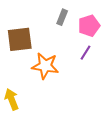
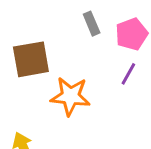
gray rectangle: (62, 17) -> (92, 24), turned -42

